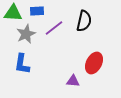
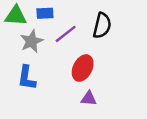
red ellipse: (94, 63) -> (83, 68), moved

